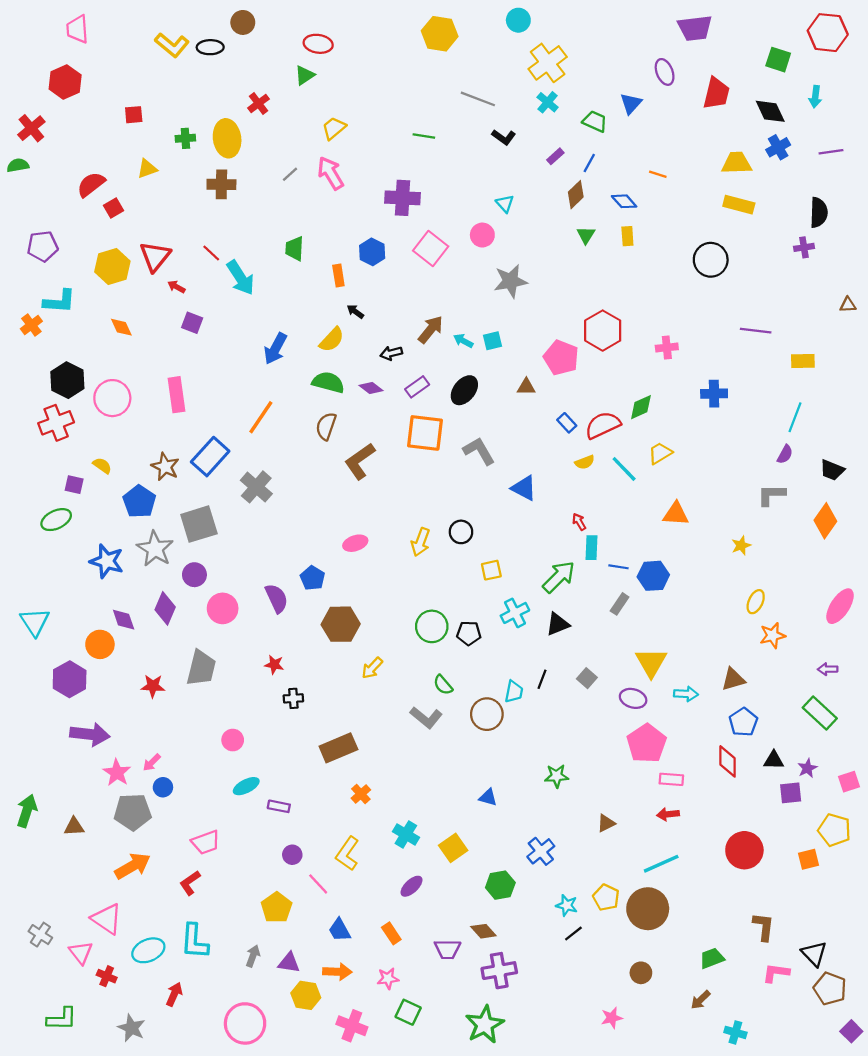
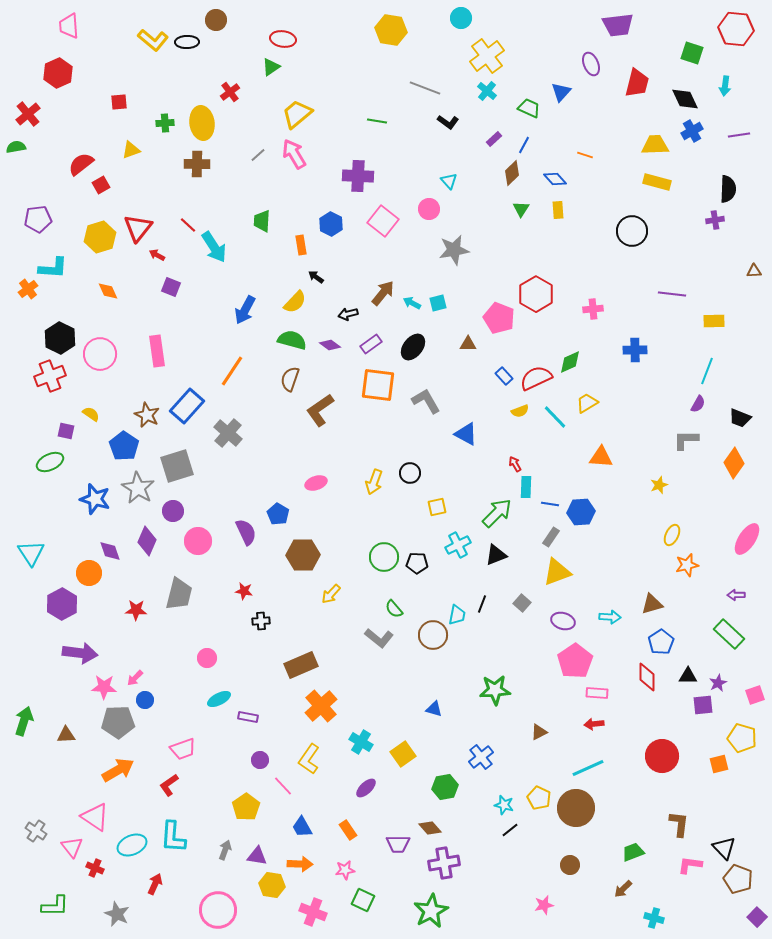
yellow trapezoid: (334, 128) -> (297, 114), size x1.4
yellow triangle: (651, 662) -> (557, 572), moved, turned 40
pink star: (117, 773) -> (104, 687), turned -30
green star: (557, 776) -> (495, 690), size x1.4
orange cross: (361, 794) -> (321, 706), size x1.8

